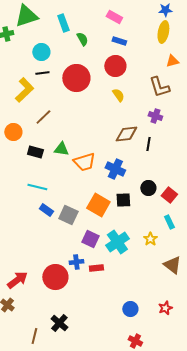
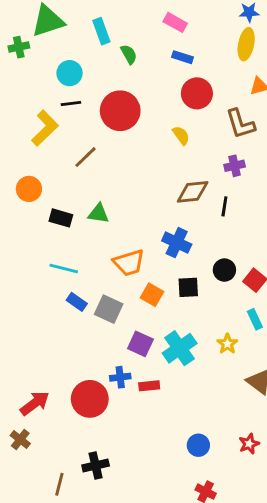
red circle: (115, 66) -> (197, 93), moved
purple cross: (155, 116) -> (235, 166), turned -32
brown line: (43, 117) -> (85, 157), moved
orange trapezoid: (84, 162) -> (129, 263), moved
orange square: (98, 205) -> (152, 295), size x0.7
black cross: (59, 323) -> (96, 465), turned 36

